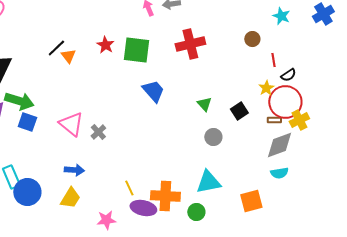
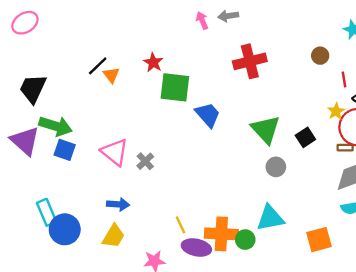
green square: (136, 50) -> (175, 87), moved
green triangle: (204, 104) -> (266, 129), size x1.8
green circle: (196, 212) -> (245, 240), moved

